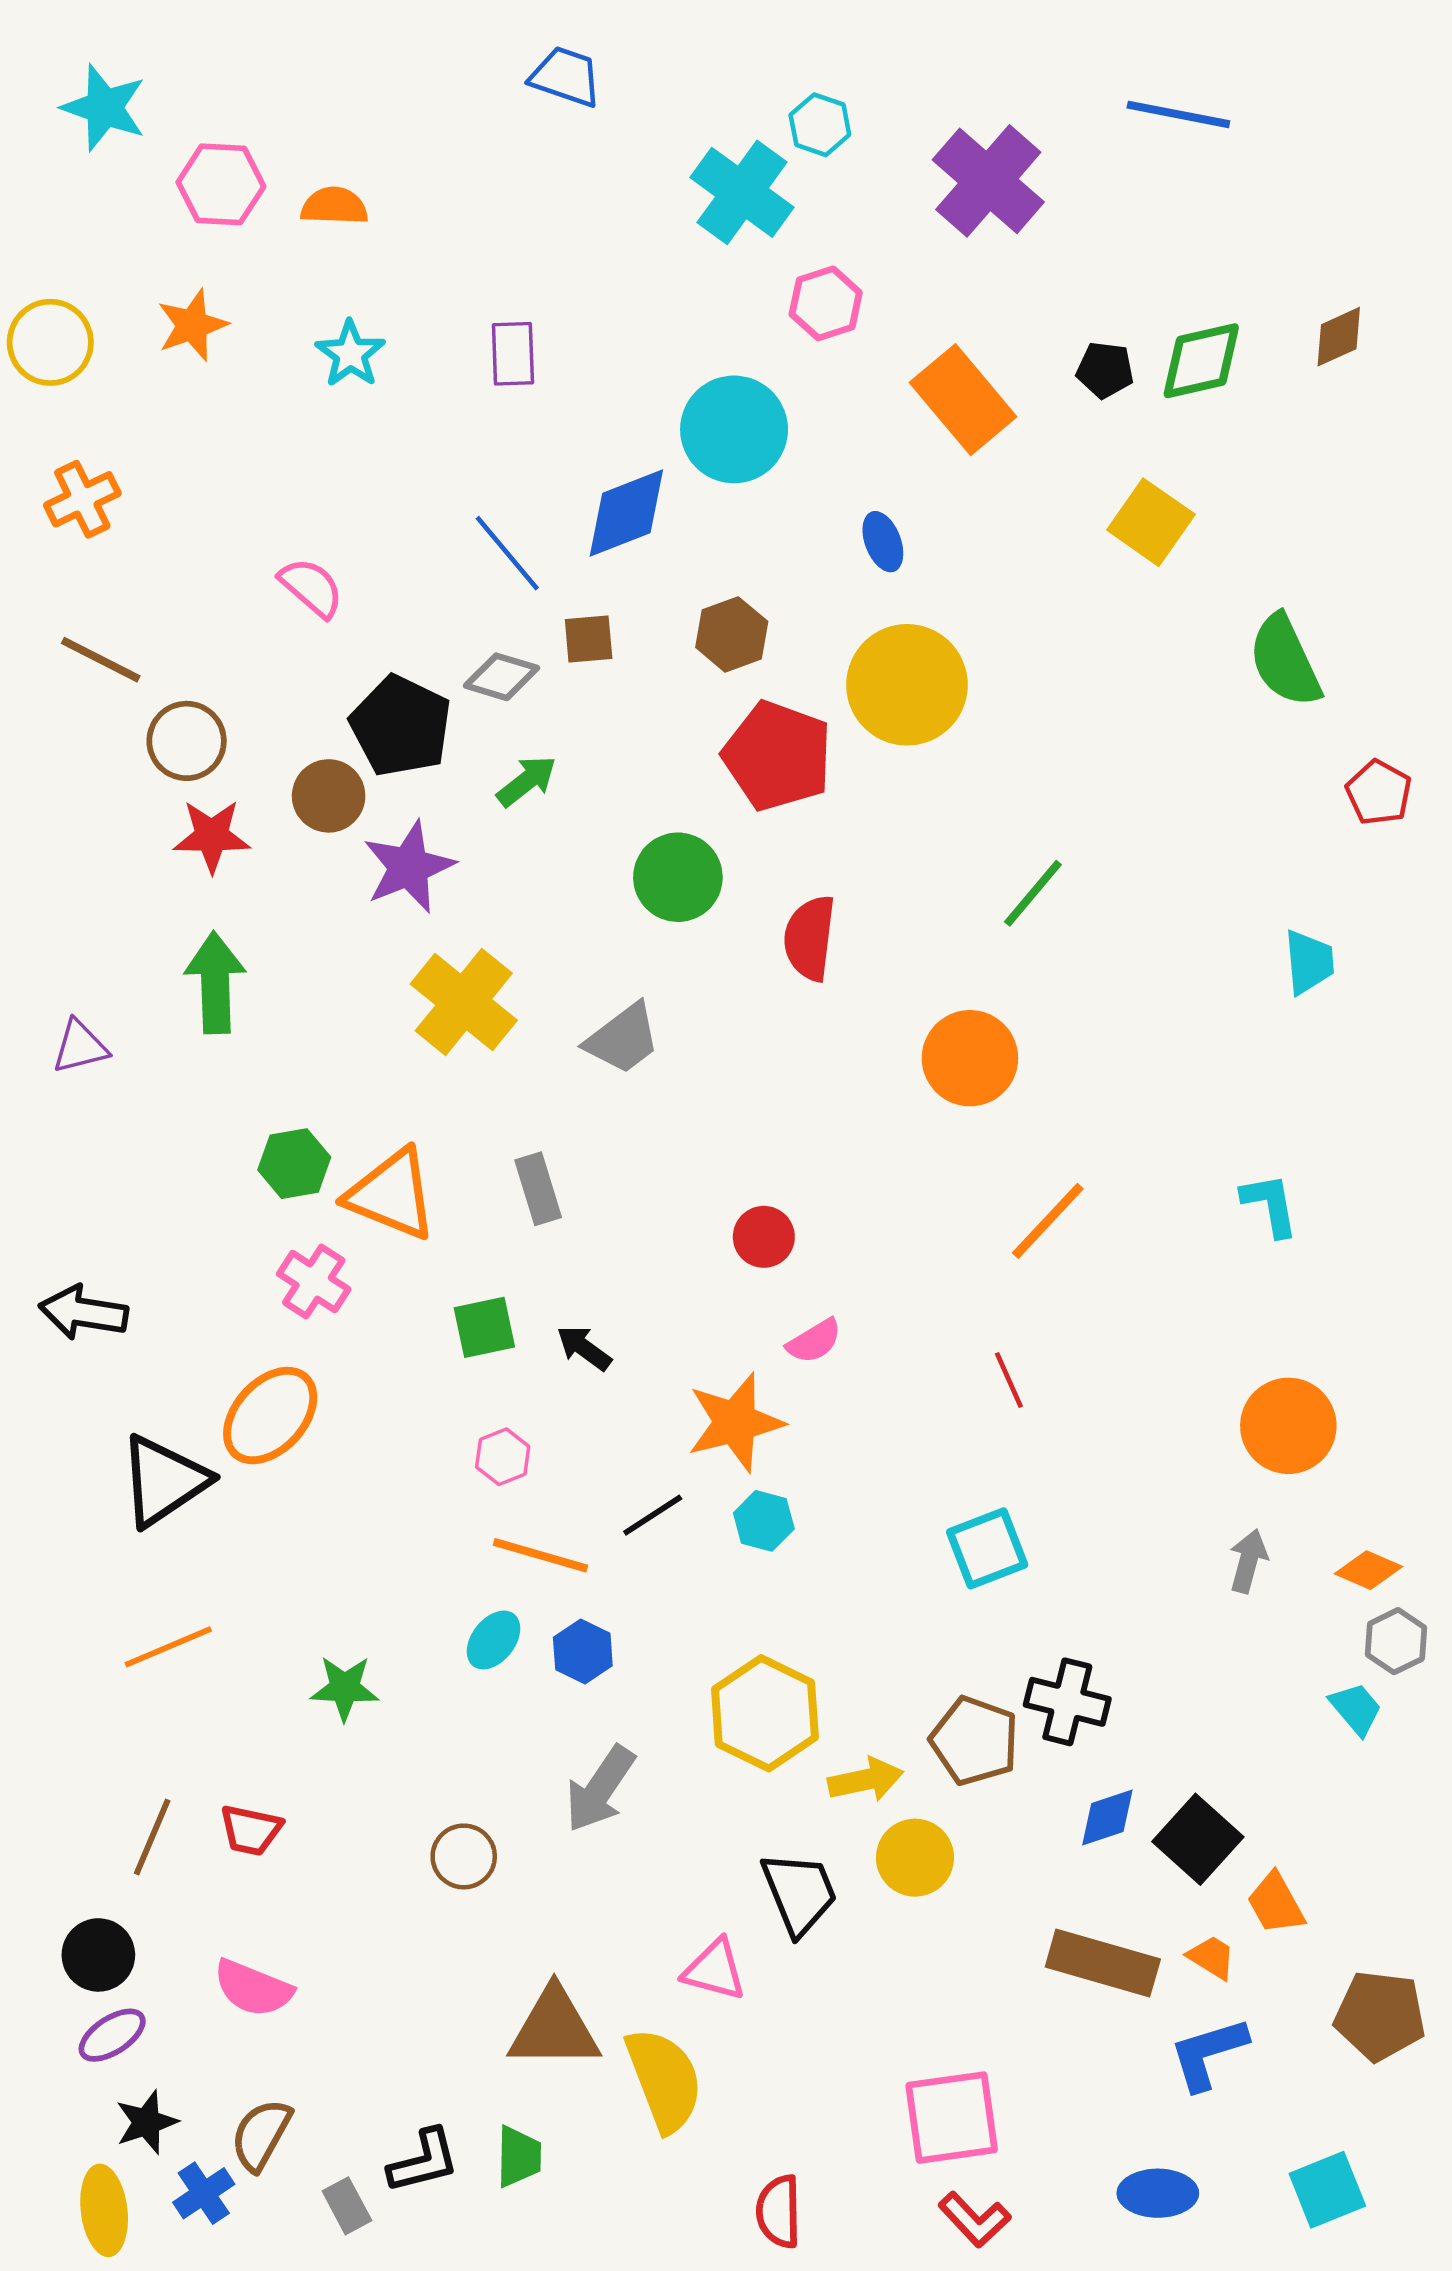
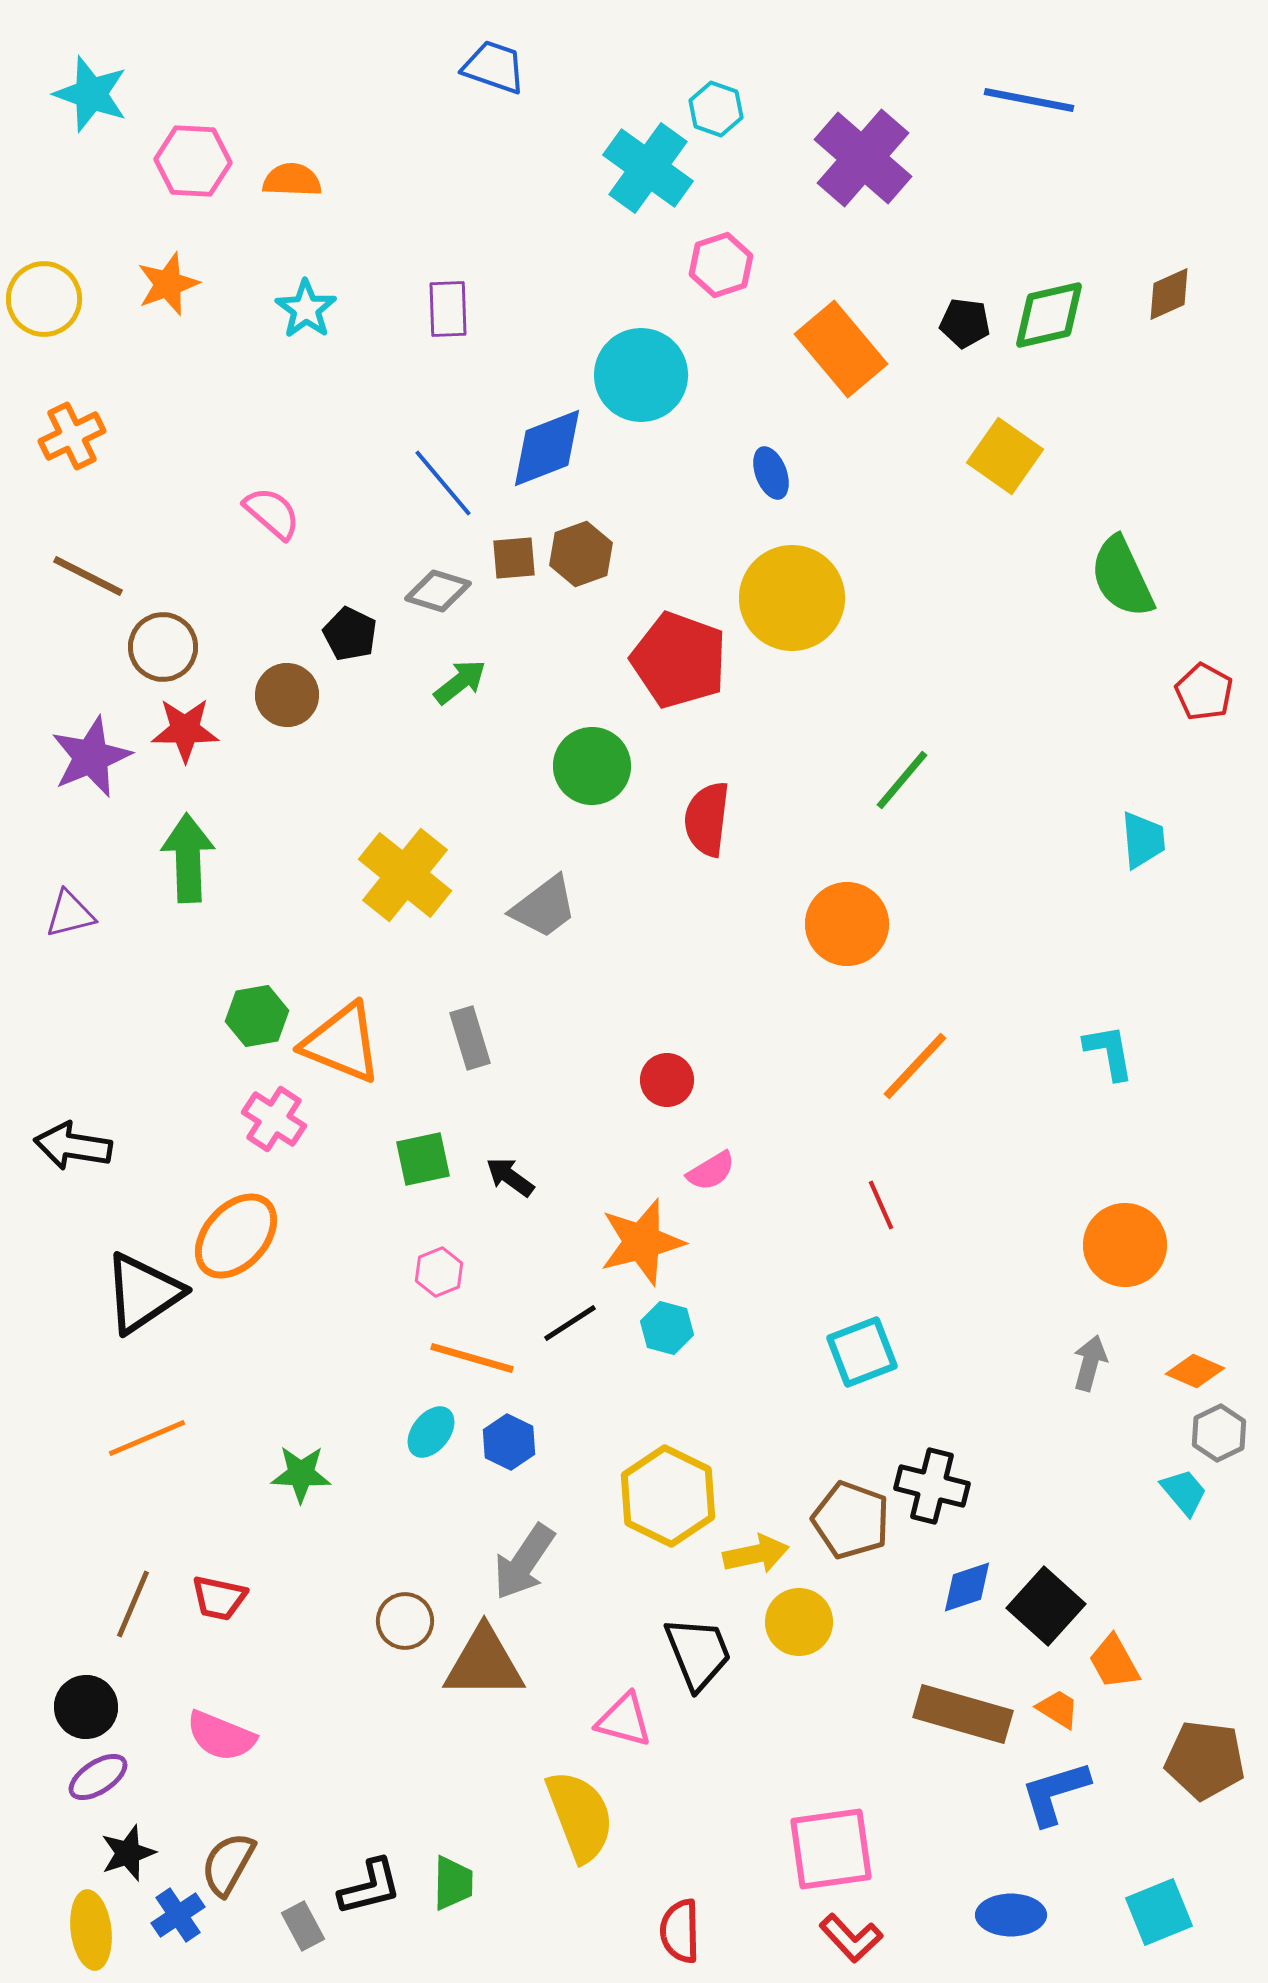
brown hexagon: (732, 634) -> (581, 554), moved
black pentagon: (401, 726) -> (350, 634), size x0.6
purple star: (409, 867) -> (91, 757), moved
brown triangle: (554, 2028) -> (484, 1663), moved

